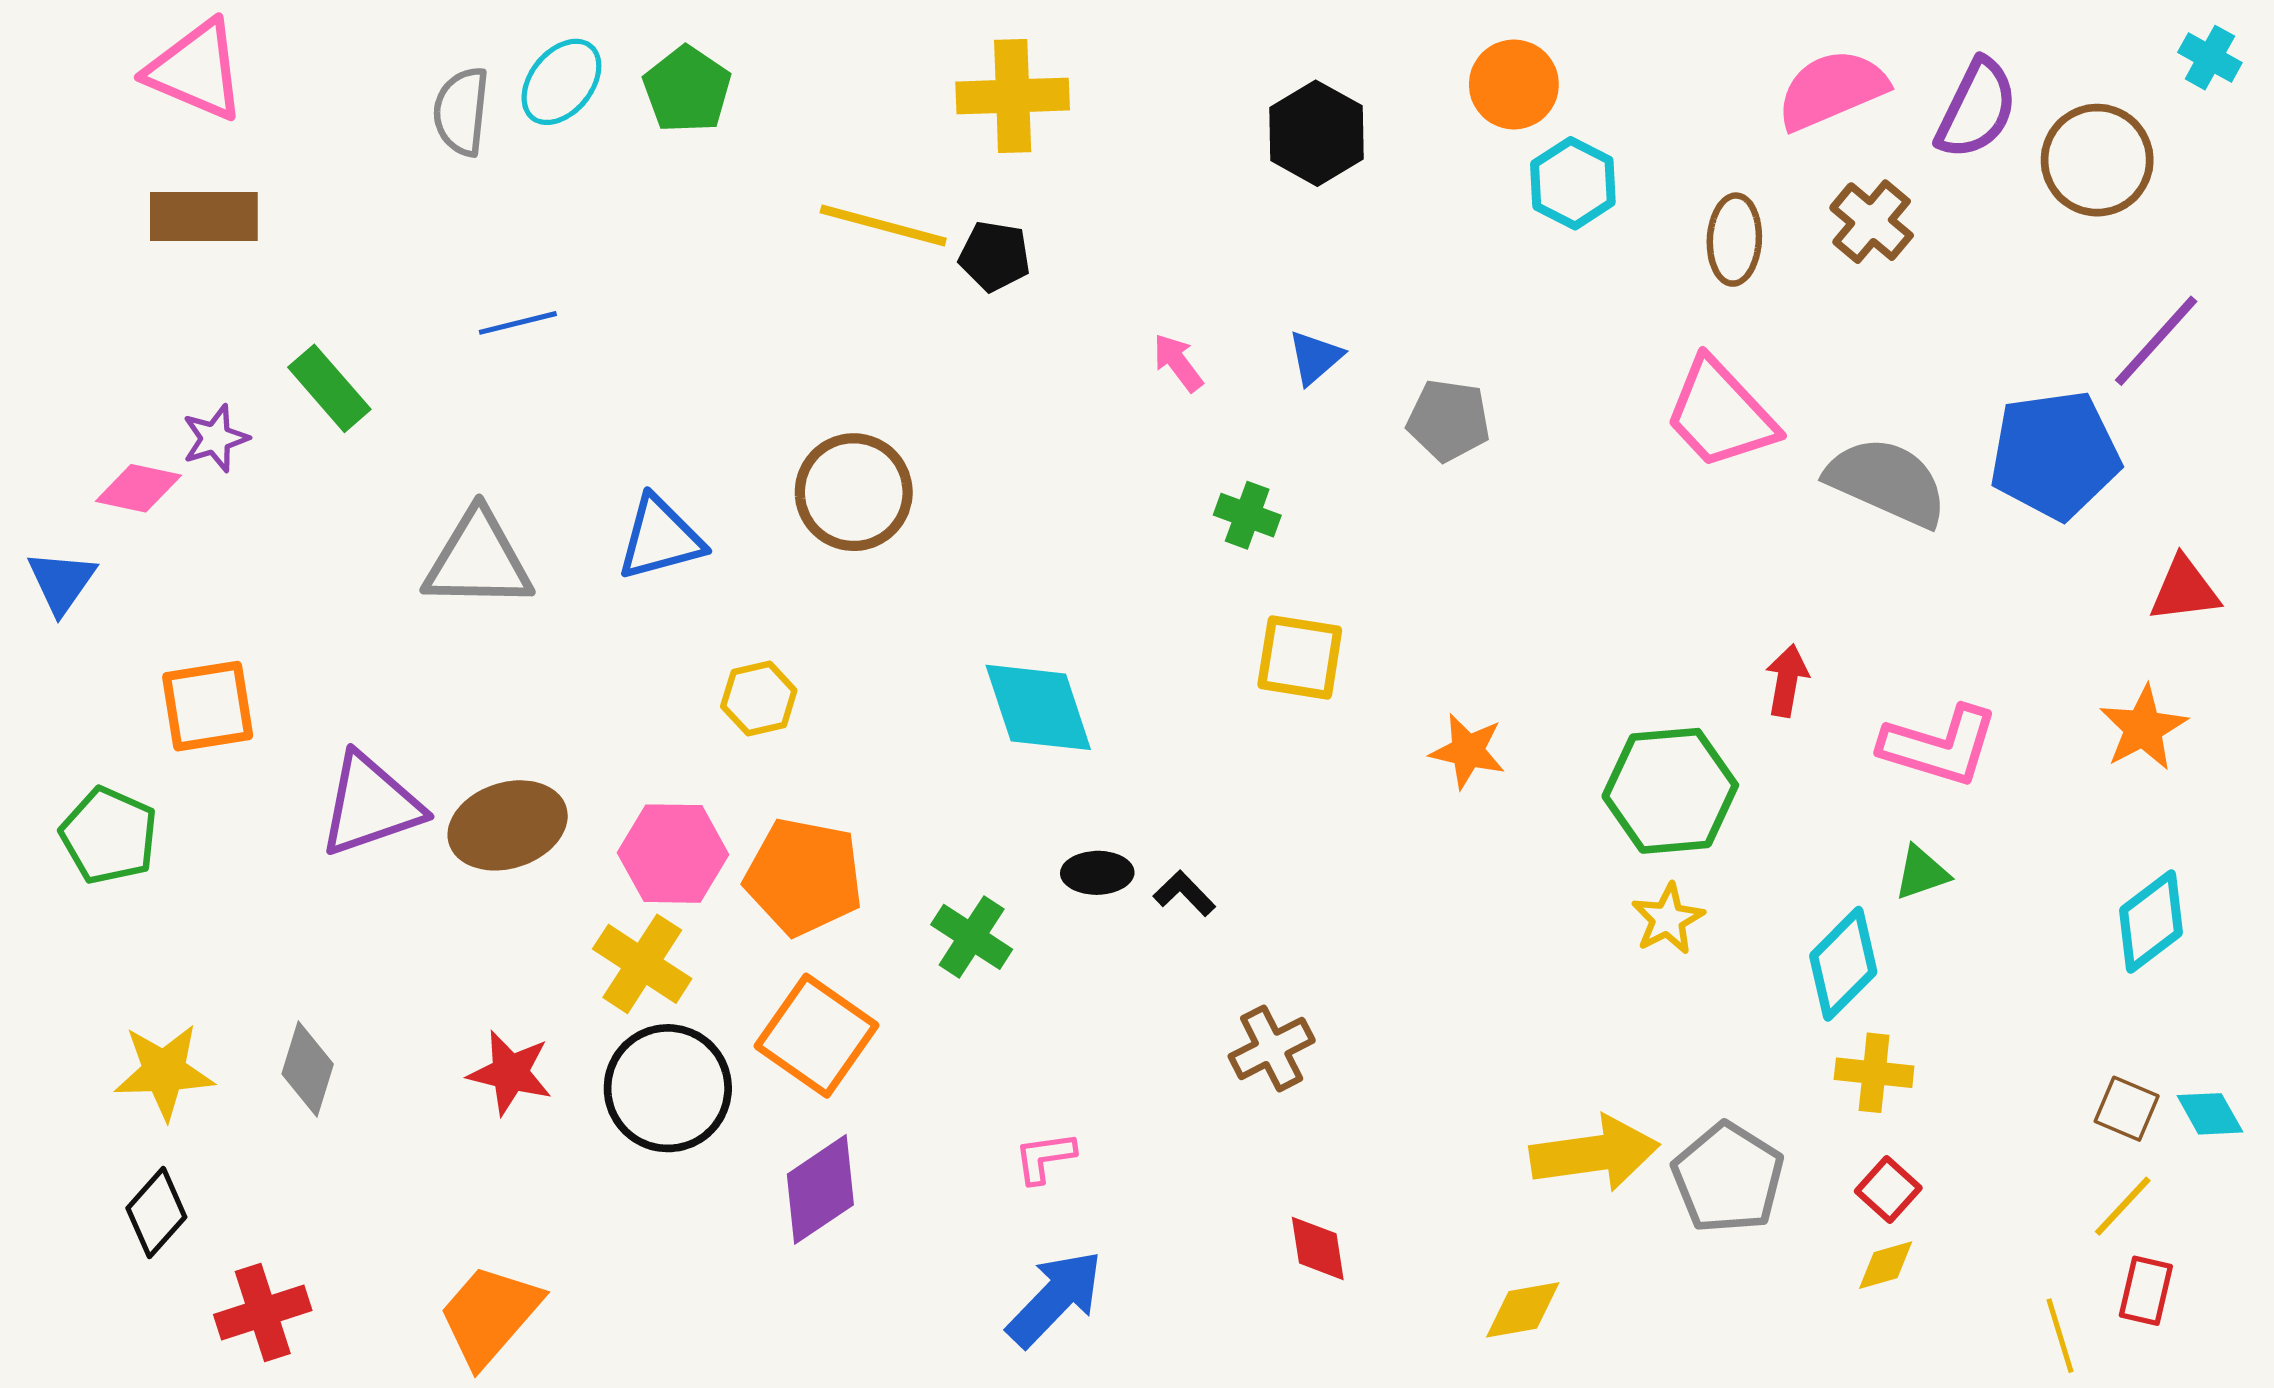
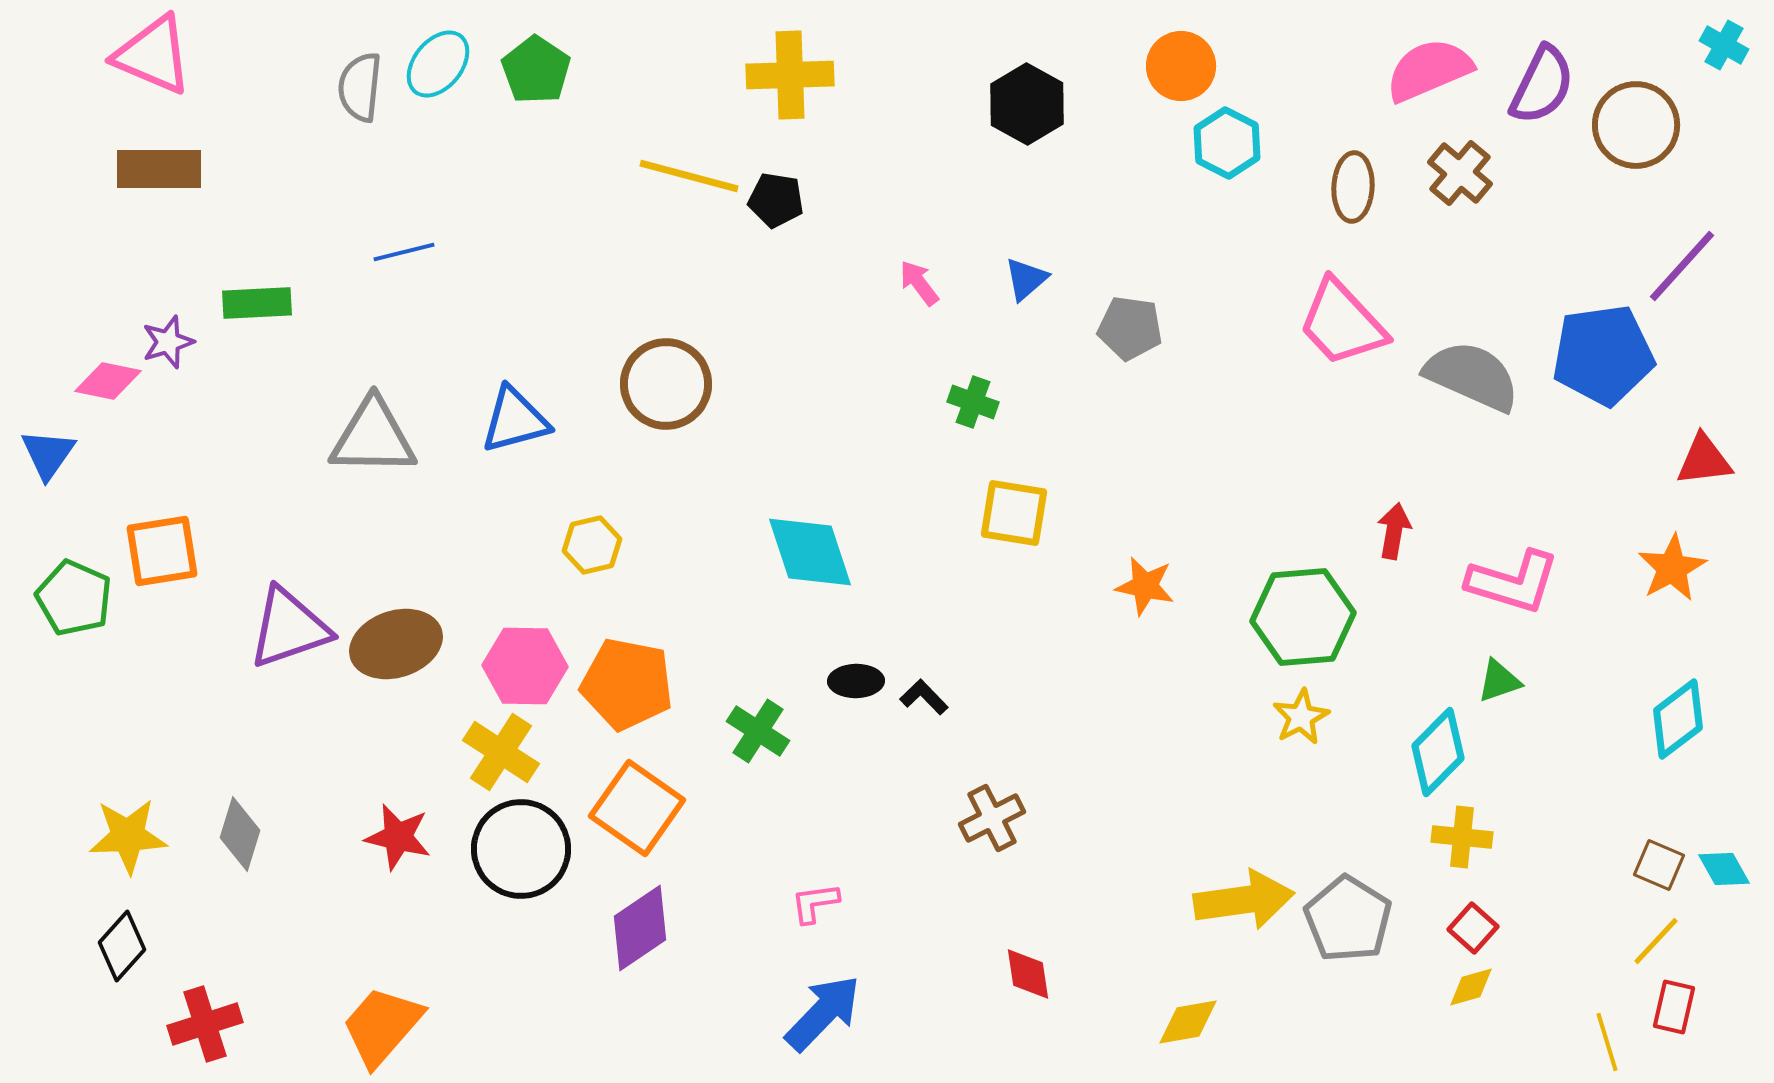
green rectangle: (329, 388) -> (257, 303), turned -52
green pentagon: (109, 836) -> (74, 598), moved

